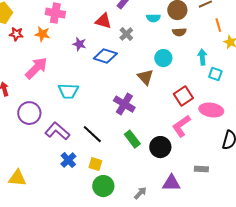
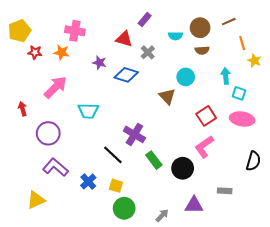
purple cross: (124, 104) -> (134, 134), moved
pink ellipse: (211, 110) -> (242, 119), moved
purple L-shape: (57, 131) -> (55, 167), moved
yellow triangle: (17, 178) -> (36, 200), turned -30

